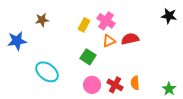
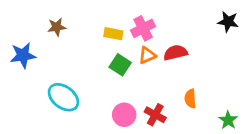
pink cross: (106, 21) -> (143, 28), turned 30
yellow rectangle: (84, 25) -> (113, 34), turned 72
green square: (88, 57) -> (120, 65), moved
orange semicircle: (135, 83) -> (190, 99), moved

